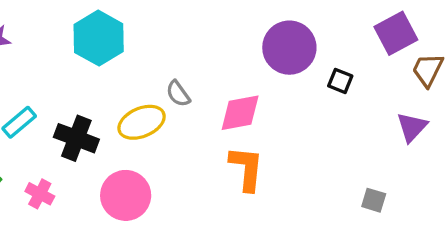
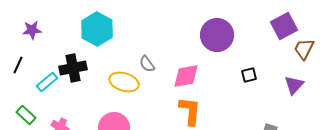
black square: (340, 81) -> (249, 75), moved, turned -35
yellow ellipse: (142, 122) -> (124, 82), turned 40
black cross: (76, 138) -> (73, 68), moved, turned -32

